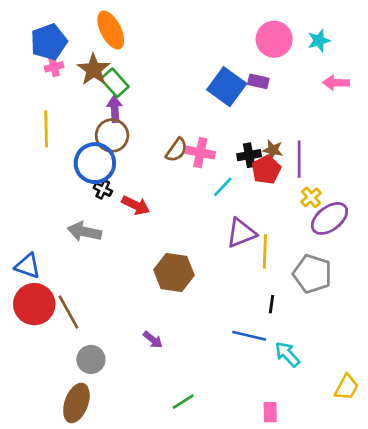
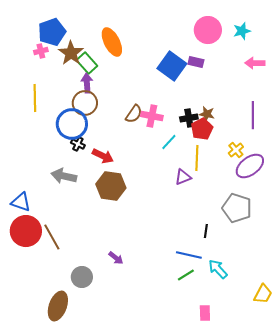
orange ellipse: (111, 30) -> (112, 42), moved
blue pentagon: (49, 42) -> (52, 32), moved
purple line: (299, 159) -> (253, 115), moved
purple triangle: (241, 233) -> (183, 177), size x0.7
yellow line: (265, 251) -> (197, 158), moved
brown hexagon: (174, 272) -> (111, 186), moved
gray circle: (91, 359) -> (82, 277), moved
green line: (183, 402) -> (186, 275), moved

